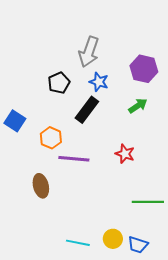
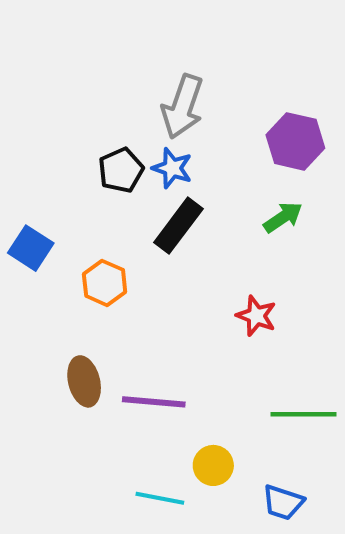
blue star: (99, 82) -> (172, 168), moved
purple line: (74, 159) -> (154, 402), moved
yellow circle: (113, 239) -> (213, 465), moved

